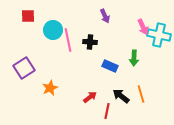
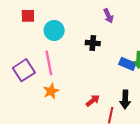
pink line: (68, 40) -> (49, 63), moved
blue rectangle: (110, 66) -> (127, 64), moved
black arrow: (121, 96) -> (125, 99), turned -126

